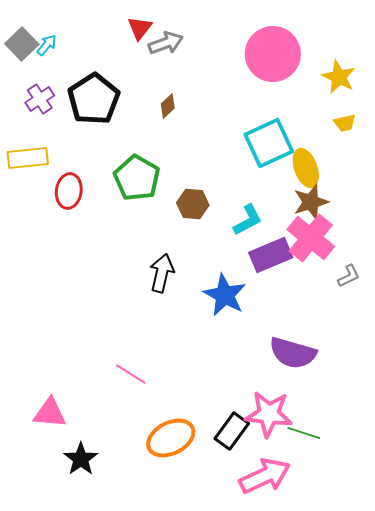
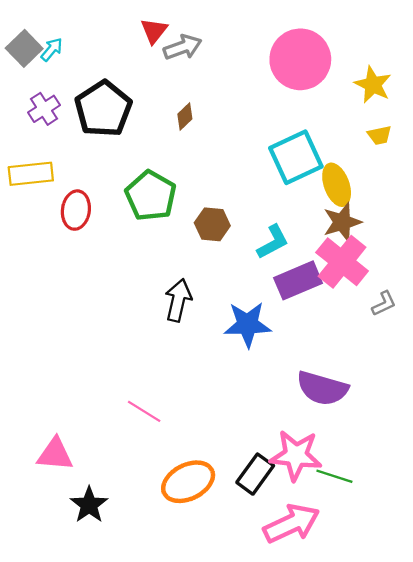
blue star: (225, 295) -> (247, 324), turned -30

